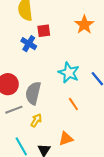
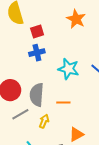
blue cross: (29, 44) -> (37, 53), moved, turned -35
orange line: (73, 104) -> (63, 102), moved, turned -48

